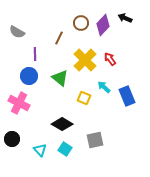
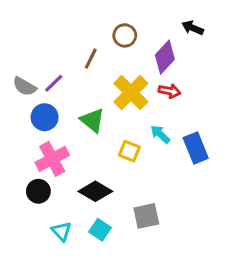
purple diamond: (103, 25) -> (165, 57), moved
gray semicircle: (17, 32) -> (24, 86), moved
purple line: (35, 54) -> (54, 83), turned 48
red arrow: (110, 59) -> (169, 91), turned 136
pink cross: (19, 103) -> (52, 159), moved, turned 35
black circle: (12, 139) -> (38, 191), moved

